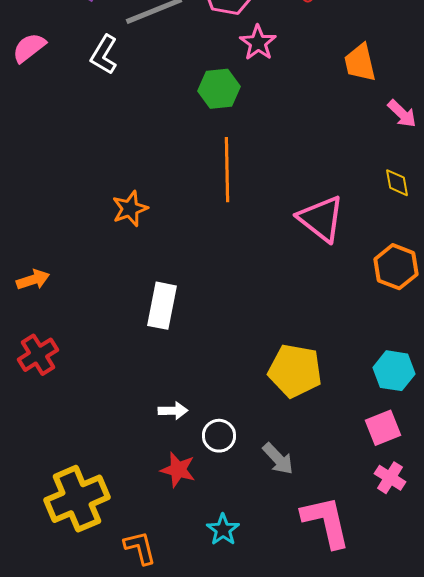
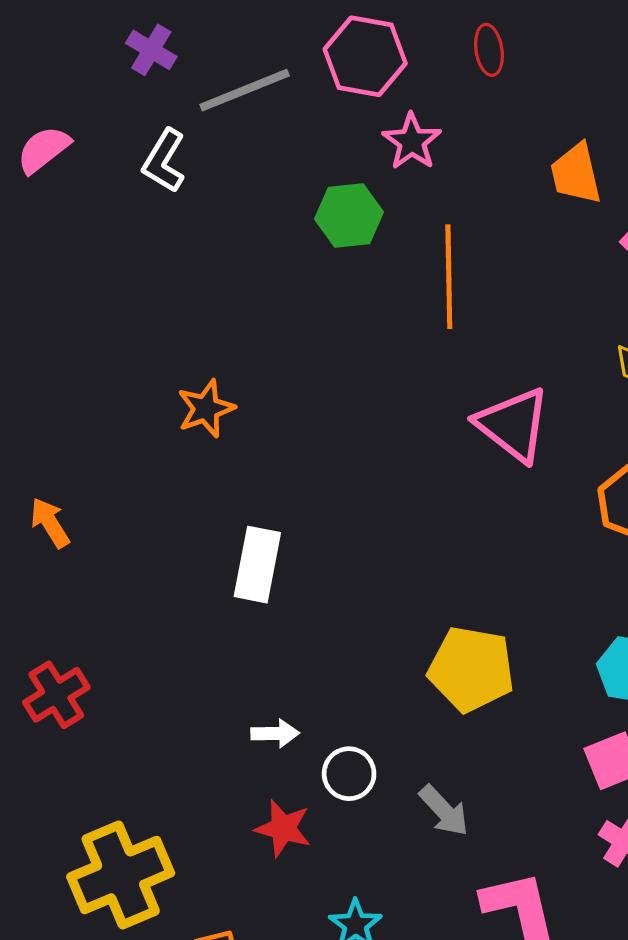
orange line: (227, 170) -> (449, 277), moved
orange arrow: (33, 280) -> (50, 523), turned -104
red cross: (38, 355) -> (56, 695), moved

